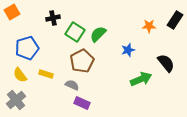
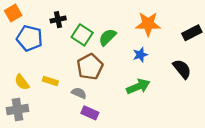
black rectangle: (175, 20) -> (192, 33), moved, turned 30
orange star: (149, 26) -> (148, 24), moved, size x1.6
blue pentagon: (27, 48) -> (30, 38), moved, turned 30
green arrow: (141, 79) -> (138, 86), moved
gray cross: (16, 100) -> (17, 110), turned 30

